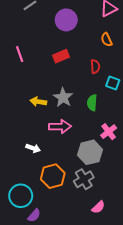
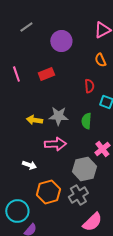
red rectangle: (61, 56) -> (46, 74), moved
gray star: (63, 98) -> (58, 116), turned -30
pink semicircle: (98, 207) -> (92, 222), size x1.5

